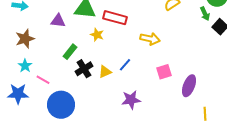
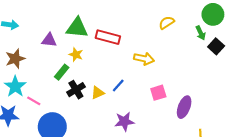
yellow star: (97, 35) -> (76, 55), moved
cyan star: (25, 66) -> (15, 86), size x1.5

